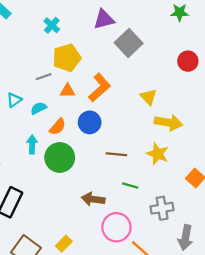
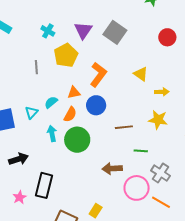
purple triangle: (104, 19) -> (83, 30), moved, turned -30
gray line: (43, 77) -> (36, 67), moved, turned -64
orange triangle: (68, 91) -> (74, 93), moved
cyan triangle: (14, 100) -> (31, 112), moved
yellow arrow: (168, 123) -> (162, 92), size x0.6
gray cross: (162, 208) -> (160, 173), moved, turned -36

